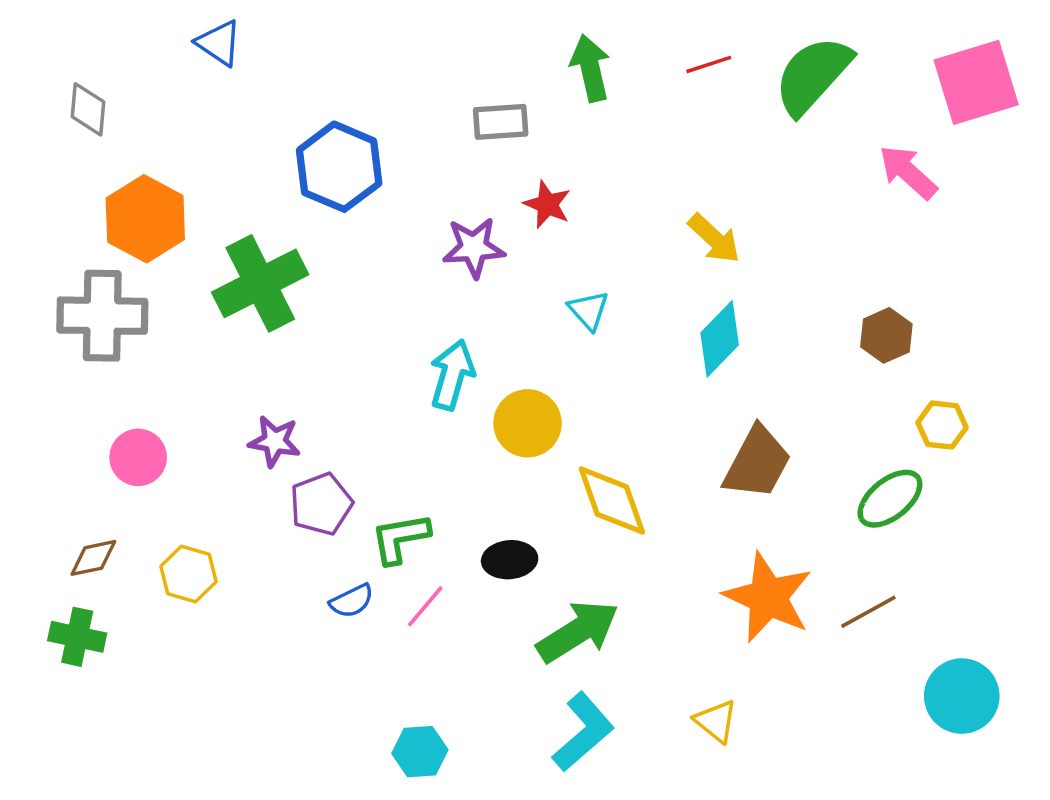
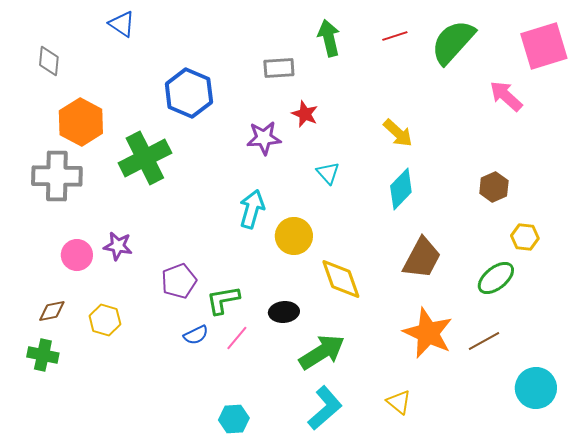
purple star: (275, 441) -> (118, 246), moved

